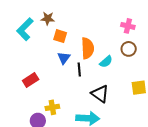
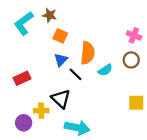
black line: (79, 69) -> (75, 74), turned -48
black triangle: (100, 94) -> (61, 99), moved

